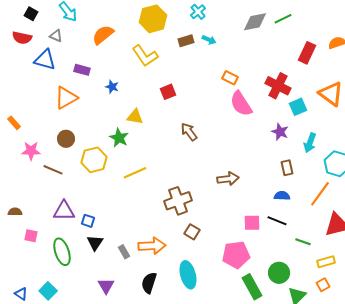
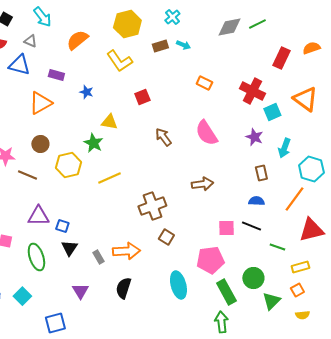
pink semicircle: (241, 104) -> (206, 133), moved
cyan ellipse: (188, 275) -> (178, 285), moved

